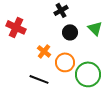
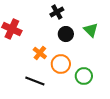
green circle: (88, 74) -> (84, 76), size x0.7

